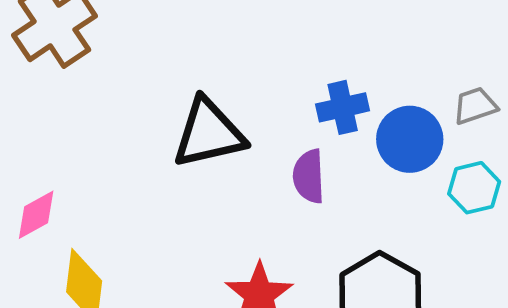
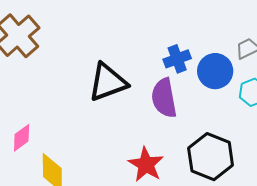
purple semicircle: (309, 176) -> (164, 98), size x1.4

